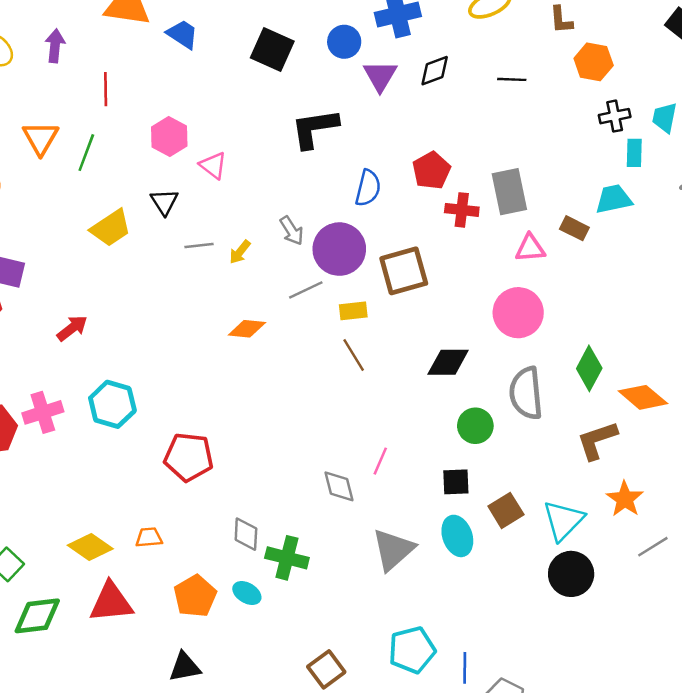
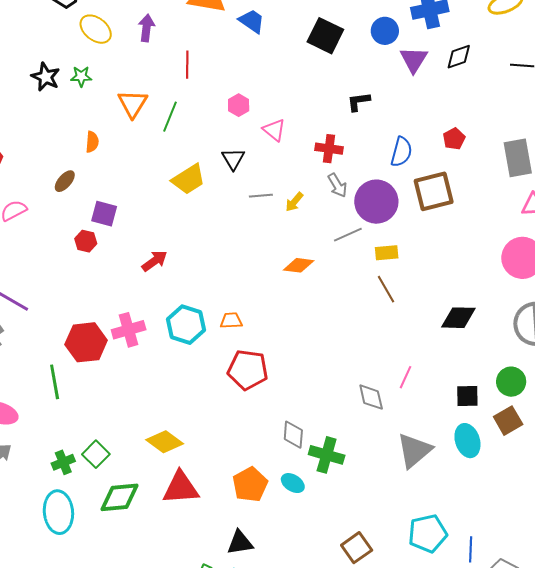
black L-shape: (315, 128) -> (359, 102), size x0.6
pink hexagon: (169, 136) -> (239, 105), size x0.7
red pentagon: (431, 171) -> (454, 139), size x0.7
red cross: (462, 210) -> (329, 149), moved
brown square: (404, 271) -> (434, 191), moved
black diamond: (448, 362) -> (458, 318), moved
green circle: (475, 426) -> (511, 382), moved
orange trapezoid: (149, 537) -> (231, 321), moved

